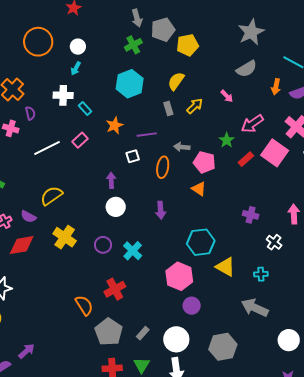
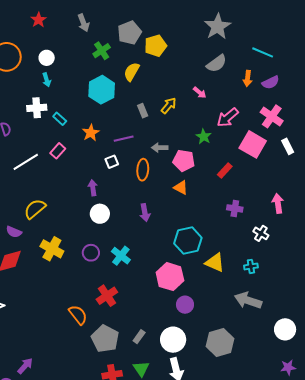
gray arrow: (137, 18) -> (83, 23), moved
cyan arrow: (76, 68) -> (47, 80), turned -40
yellow semicircle: (176, 81) -> (132, 72), moved
red rectangle: (246, 159) -> (225, 171), moved

